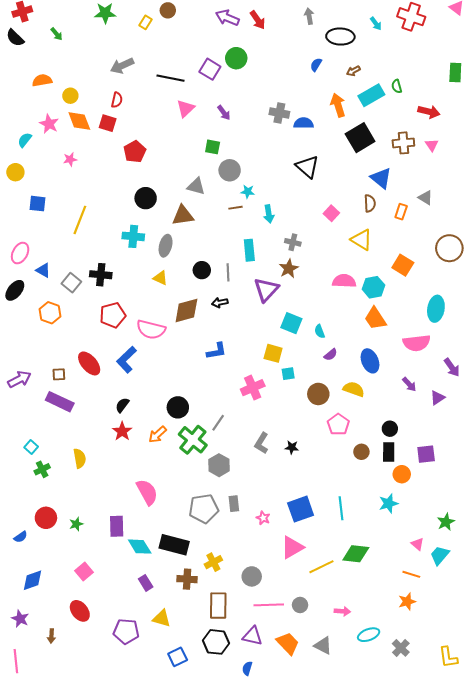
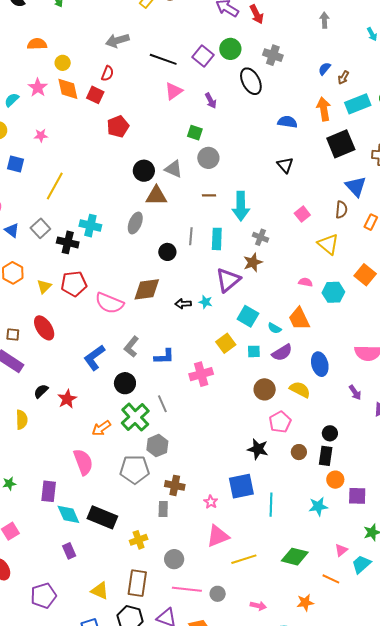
gray arrow: (309, 16) -> (324, 20), moved
black ellipse: (340, 37) -> (251, 81), moved, turned 52
blue semicircle: (316, 65) -> (324, 69), moved
brown arrow: (353, 71) -> (343, 78), turned -40
gray cross: (279, 113) -> (273, 55), moved
pink star: (70, 159) -> (41, 135), moved
black triangle: (307, 167) -> (285, 165), size x0.7
cyan star: (248, 192) -> (206, 302), moved
black circle: (146, 198) -> (144, 171), moved
cyan arrow: (269, 214) -> (241, 206), size x1.6
cyan cross: (133, 236) -> (90, 226), moved
gray line: (228, 272) -> (191, 236), moved
yellow triangle: (160, 278) -> (44, 287), moved, turned 42
pink semicircle: (344, 281) -> (305, 282), size x0.6
gray square: (71, 283) -> (40, 228), moved
black arrow: (220, 303) -> (183, 304), moved
orange trapezoid: (375, 319) -> (299, 319), moved
cyan semicircle: (320, 331) -> (274, 328), turned -48
blue L-shape: (217, 351) -> (164, 357), moved
yellow square: (273, 353) -> (226, 343), turned 30
purple semicircle: (331, 355) -> (282, 353), size x1.5
blue L-shape: (127, 360) -> (94, 358), moved
cyan square: (288, 374) -> (254, 351), moved
black semicircle: (122, 405) -> (41, 391), moved
gray line: (218, 423) -> (162, 404), turned -66
orange arrow: (157, 435) -> (101, 428), moved
gray L-shape: (261, 443) -> (131, 347), moved
black star: (292, 447) -> (258, 449), moved, size x1.5
purple square: (426, 454) -> (357, 496), moved
gray rectangle: (234, 504) -> (163, 509), moved
gray pentagon: (204, 509) -> (135, 469), moved
blue square: (301, 509) -> (241, 486), moved
pink star: (263, 518) -> (211, 502), moved
pink triangle: (418, 544) -> (341, 550), turned 32
green diamond: (356, 554) -> (295, 557), moved
brown cross: (187, 579) -> (175, 485), moved
orange star: (407, 602) -> (305, 603), moved
yellow triangle: (162, 618) -> (100, 591), moved
purple pentagon: (126, 631) -> (43, 596), turned -30

